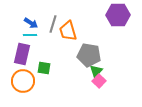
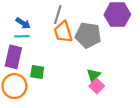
gray line: (53, 24) -> (58, 15), moved
gray pentagon: (89, 55) -> (88, 35), moved

